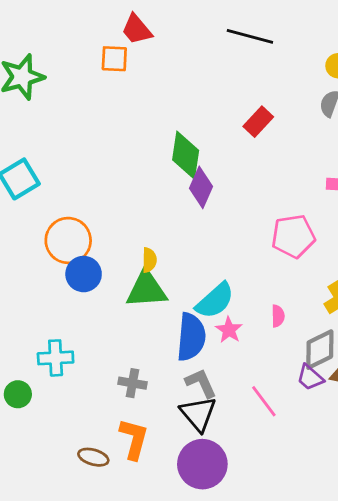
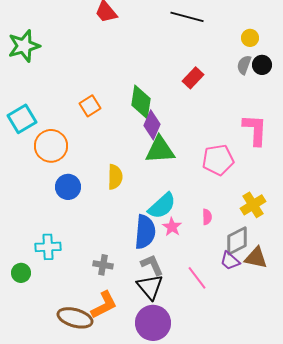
orange square: (114, 59) -> (90, 106), moved, turned -35
orange circle: (68, 240) -> (51, 146), moved
yellow semicircle: (149, 260) -> (115, 177), size x1.4
green triangle: (146, 289) -> (160, 150), moved
orange L-shape: (134, 439) -> (104, 305), turned 48
brown ellipse: (93, 457) -> (75, 318), size x1.6

